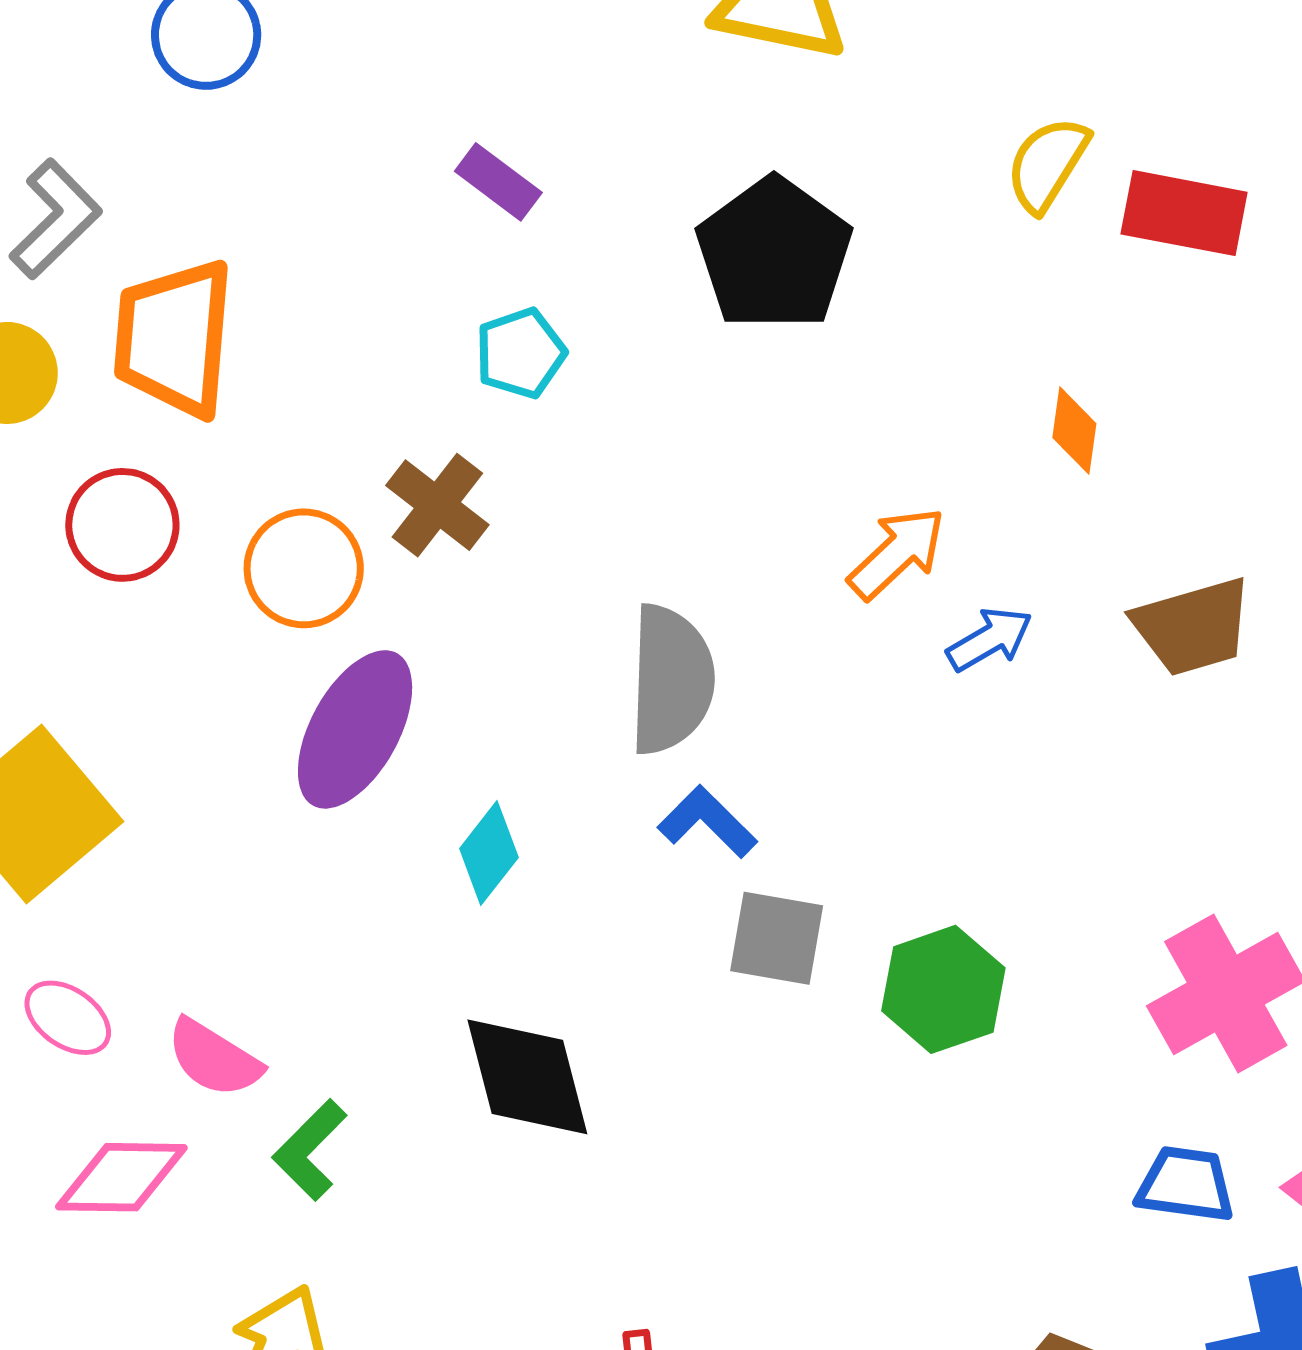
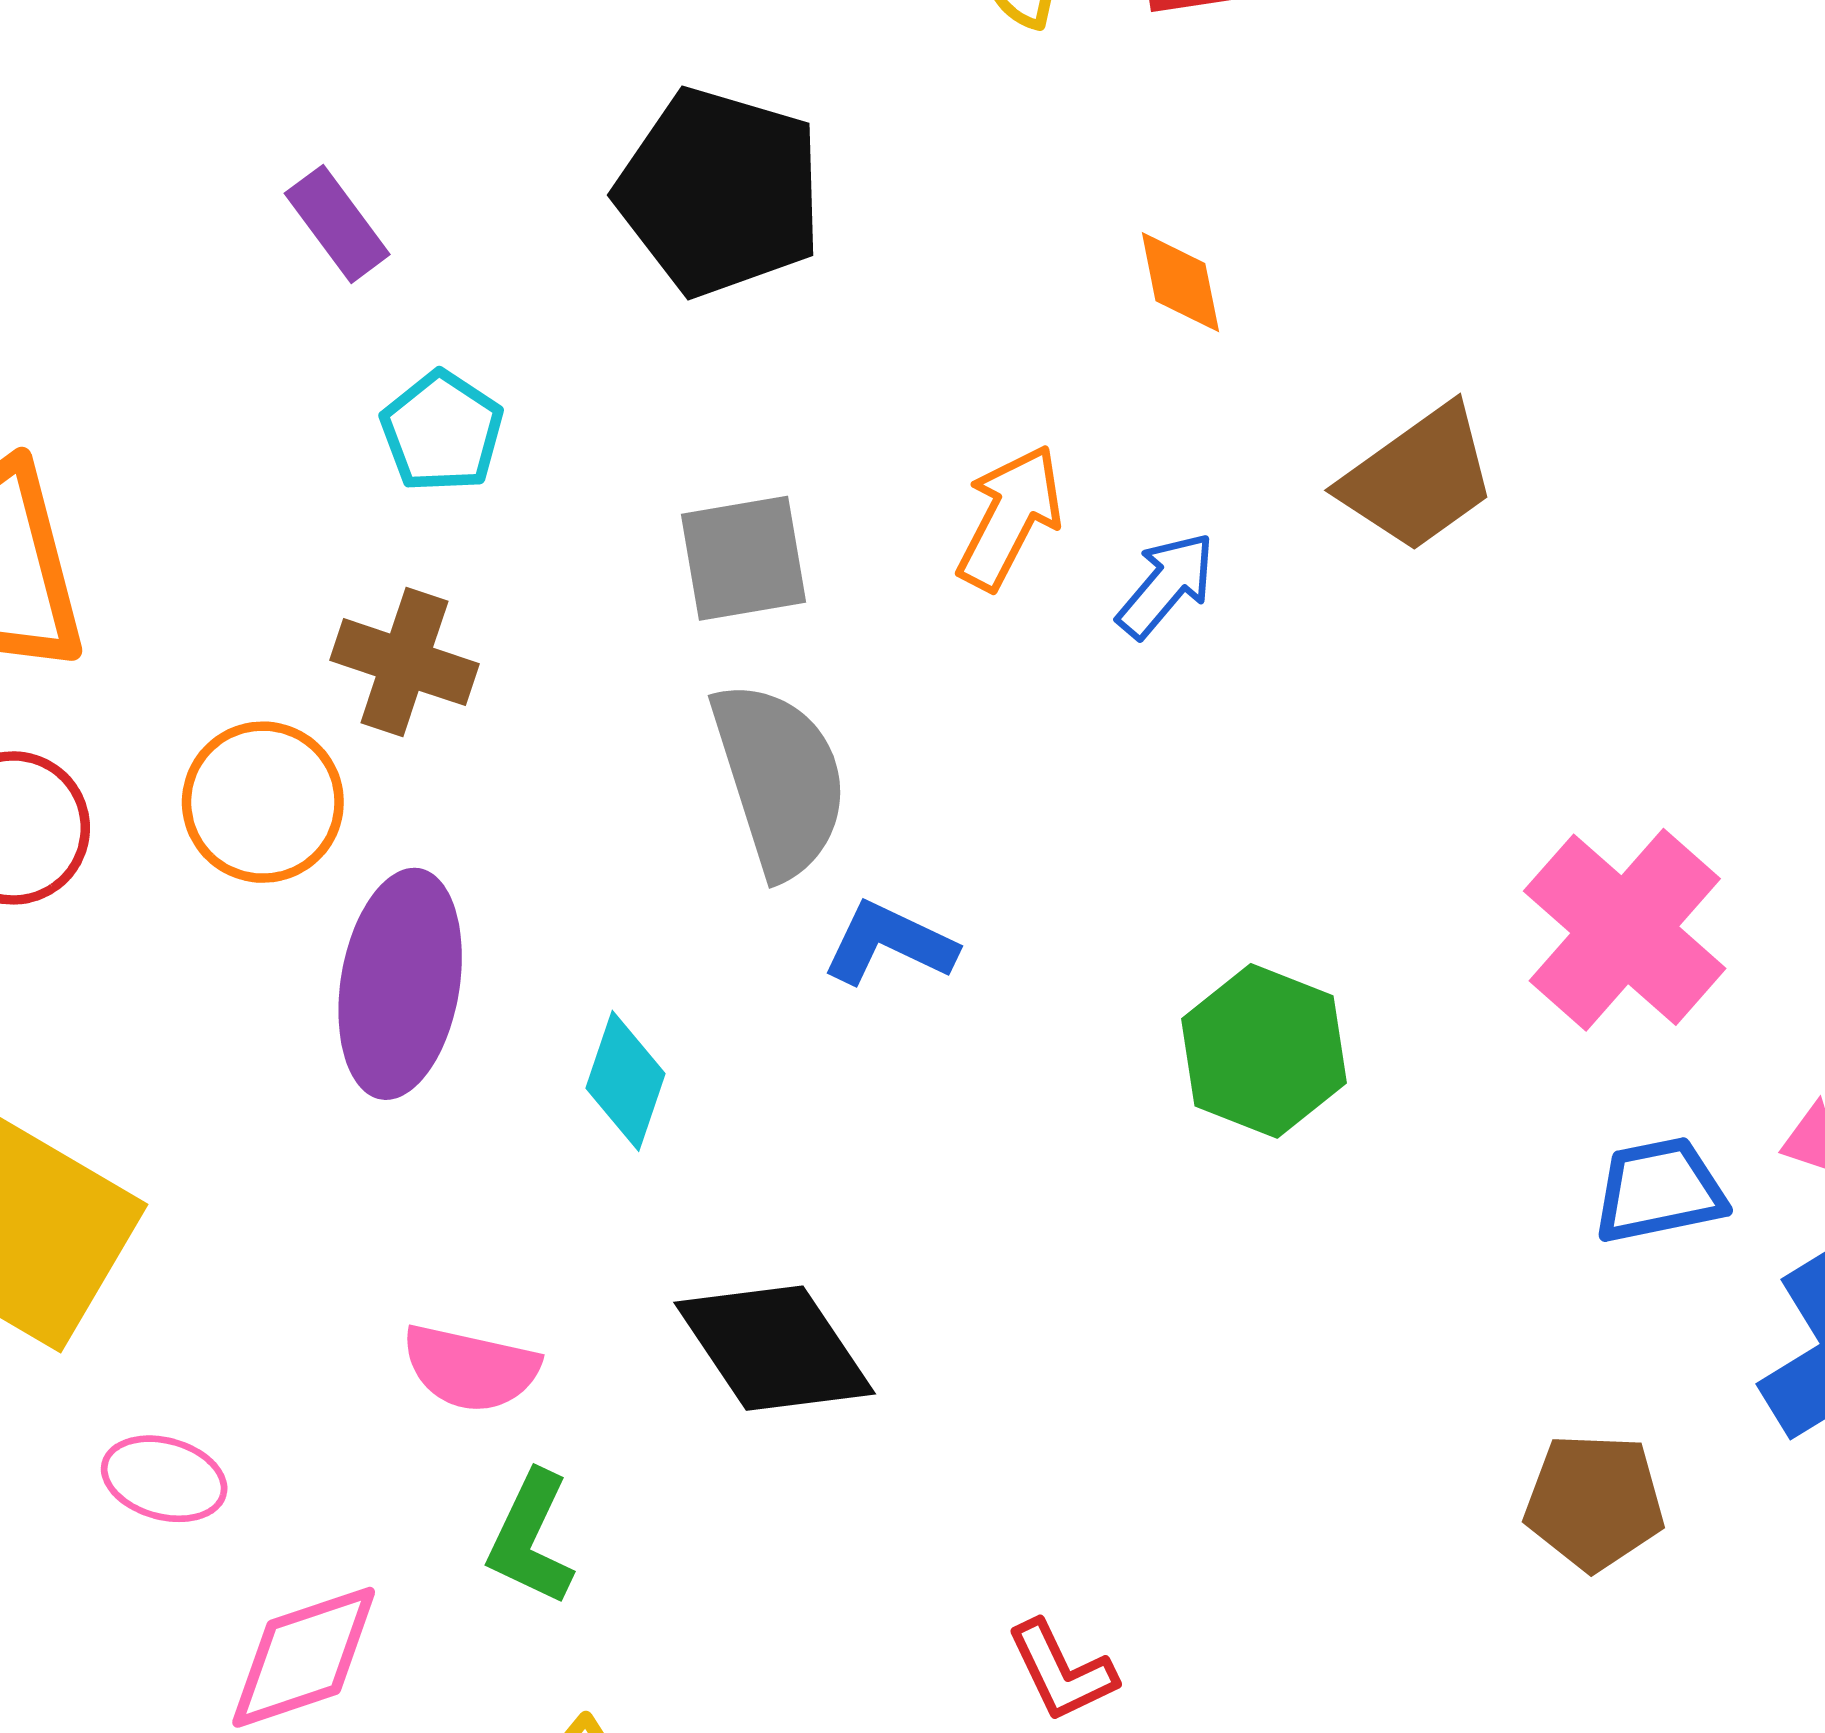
purple rectangle: (498, 182) -> (337, 224), turned 36
gray square: (777, 938) -> (743, 558), moved
pink semicircle: (214, 1058) -> (471, 1368), moved

